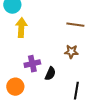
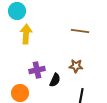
brown star: (71, 52) -> (76, 66), moved

